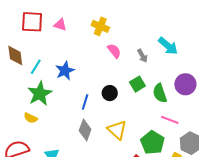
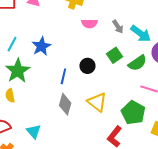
cyan arrow: (168, 46) -> (141, 34), moved
pink semicircle: (114, 51) -> (89, 23), turned 133
green semicircle: (160, 93) -> (137, 63), turned -102
yellow semicircle: (31, 118) -> (10, 96), turned 56

